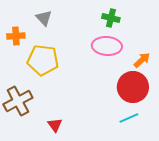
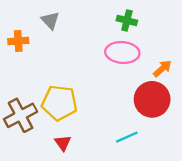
yellow pentagon: (43, 60) -> (59, 103), moved
cyan line: (129, 118) -> (127, 137), moved

